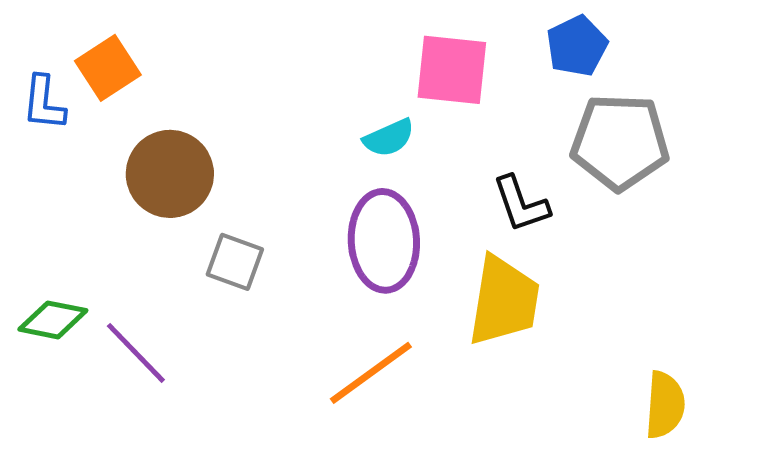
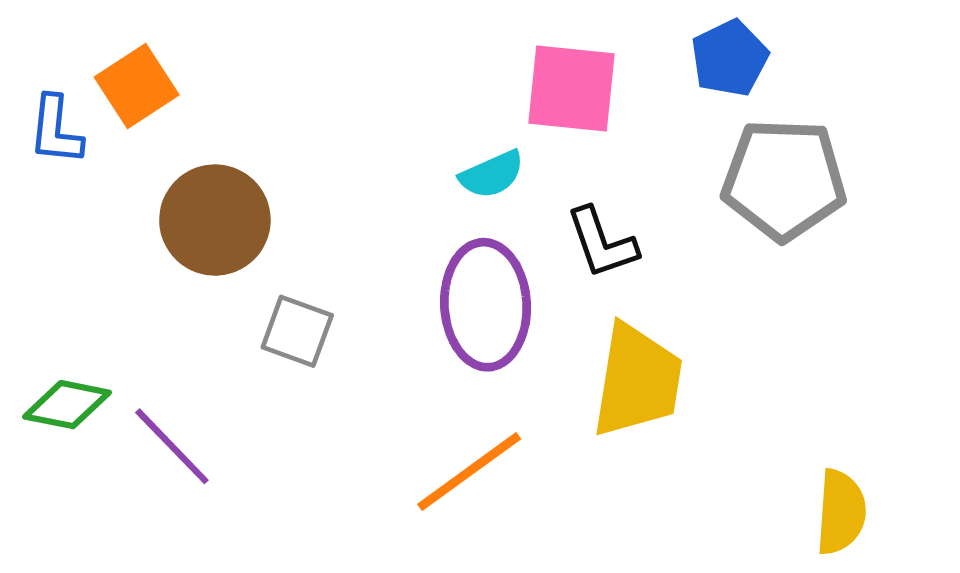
black L-shape: (521, 204) -> (602, 243), moved

